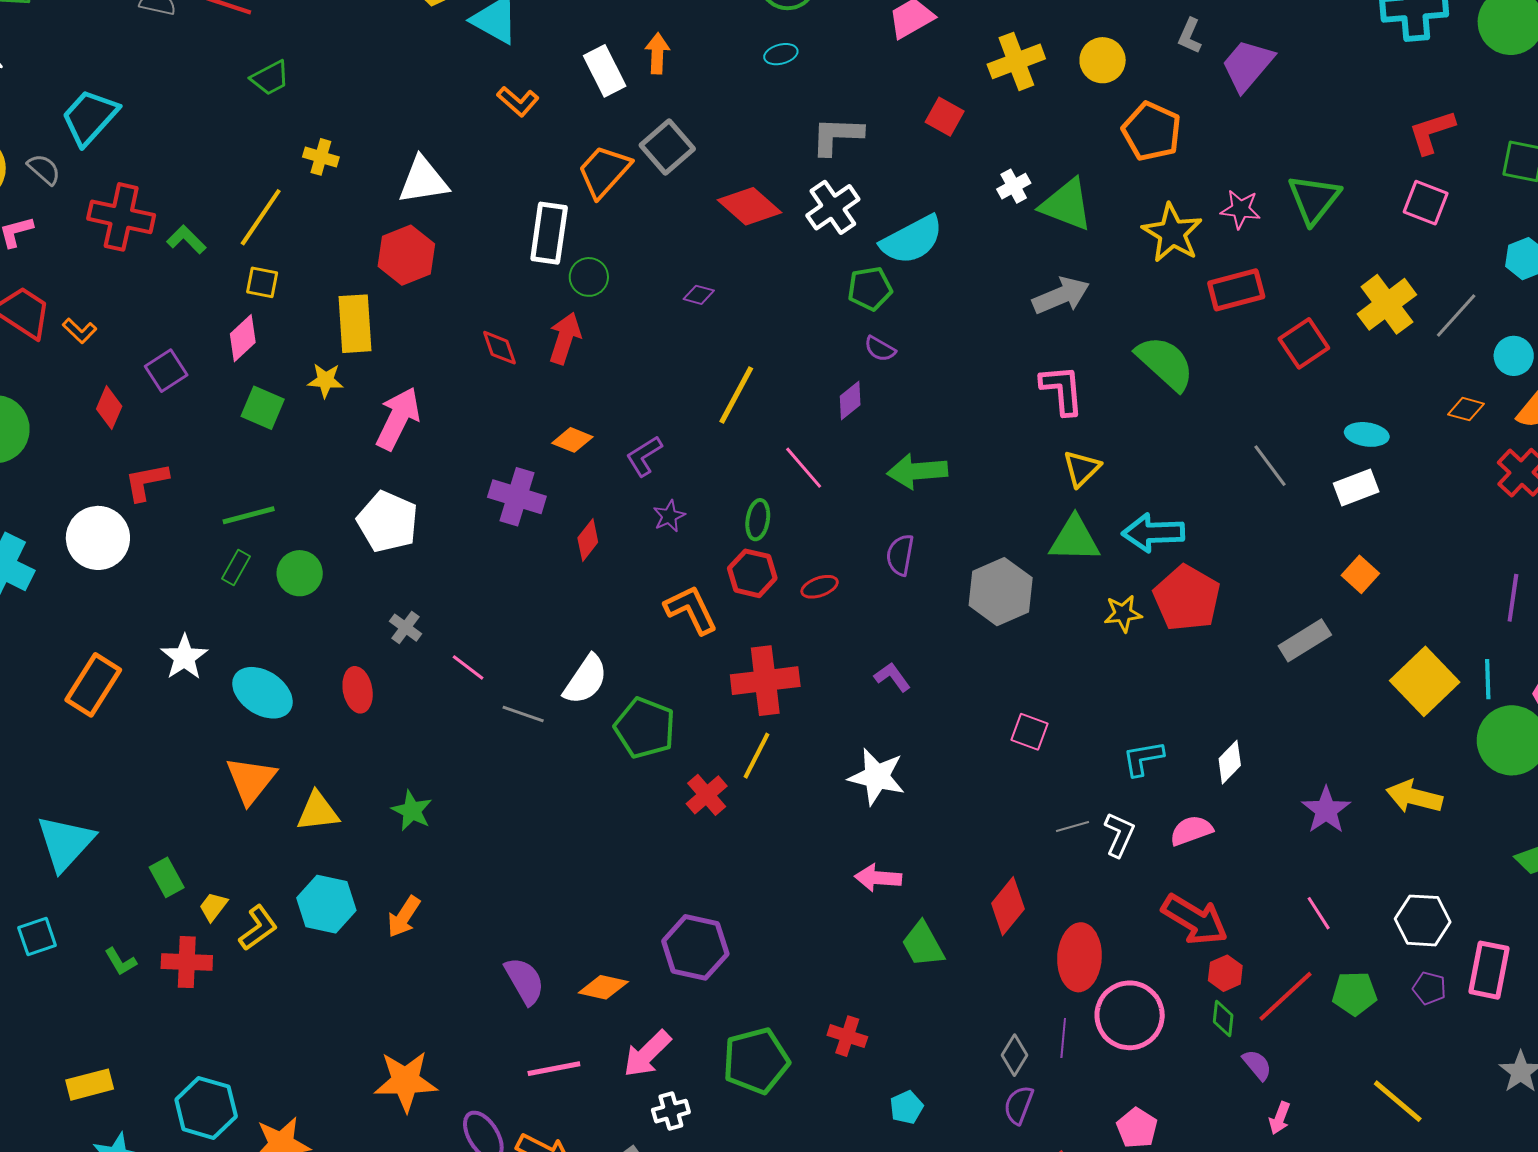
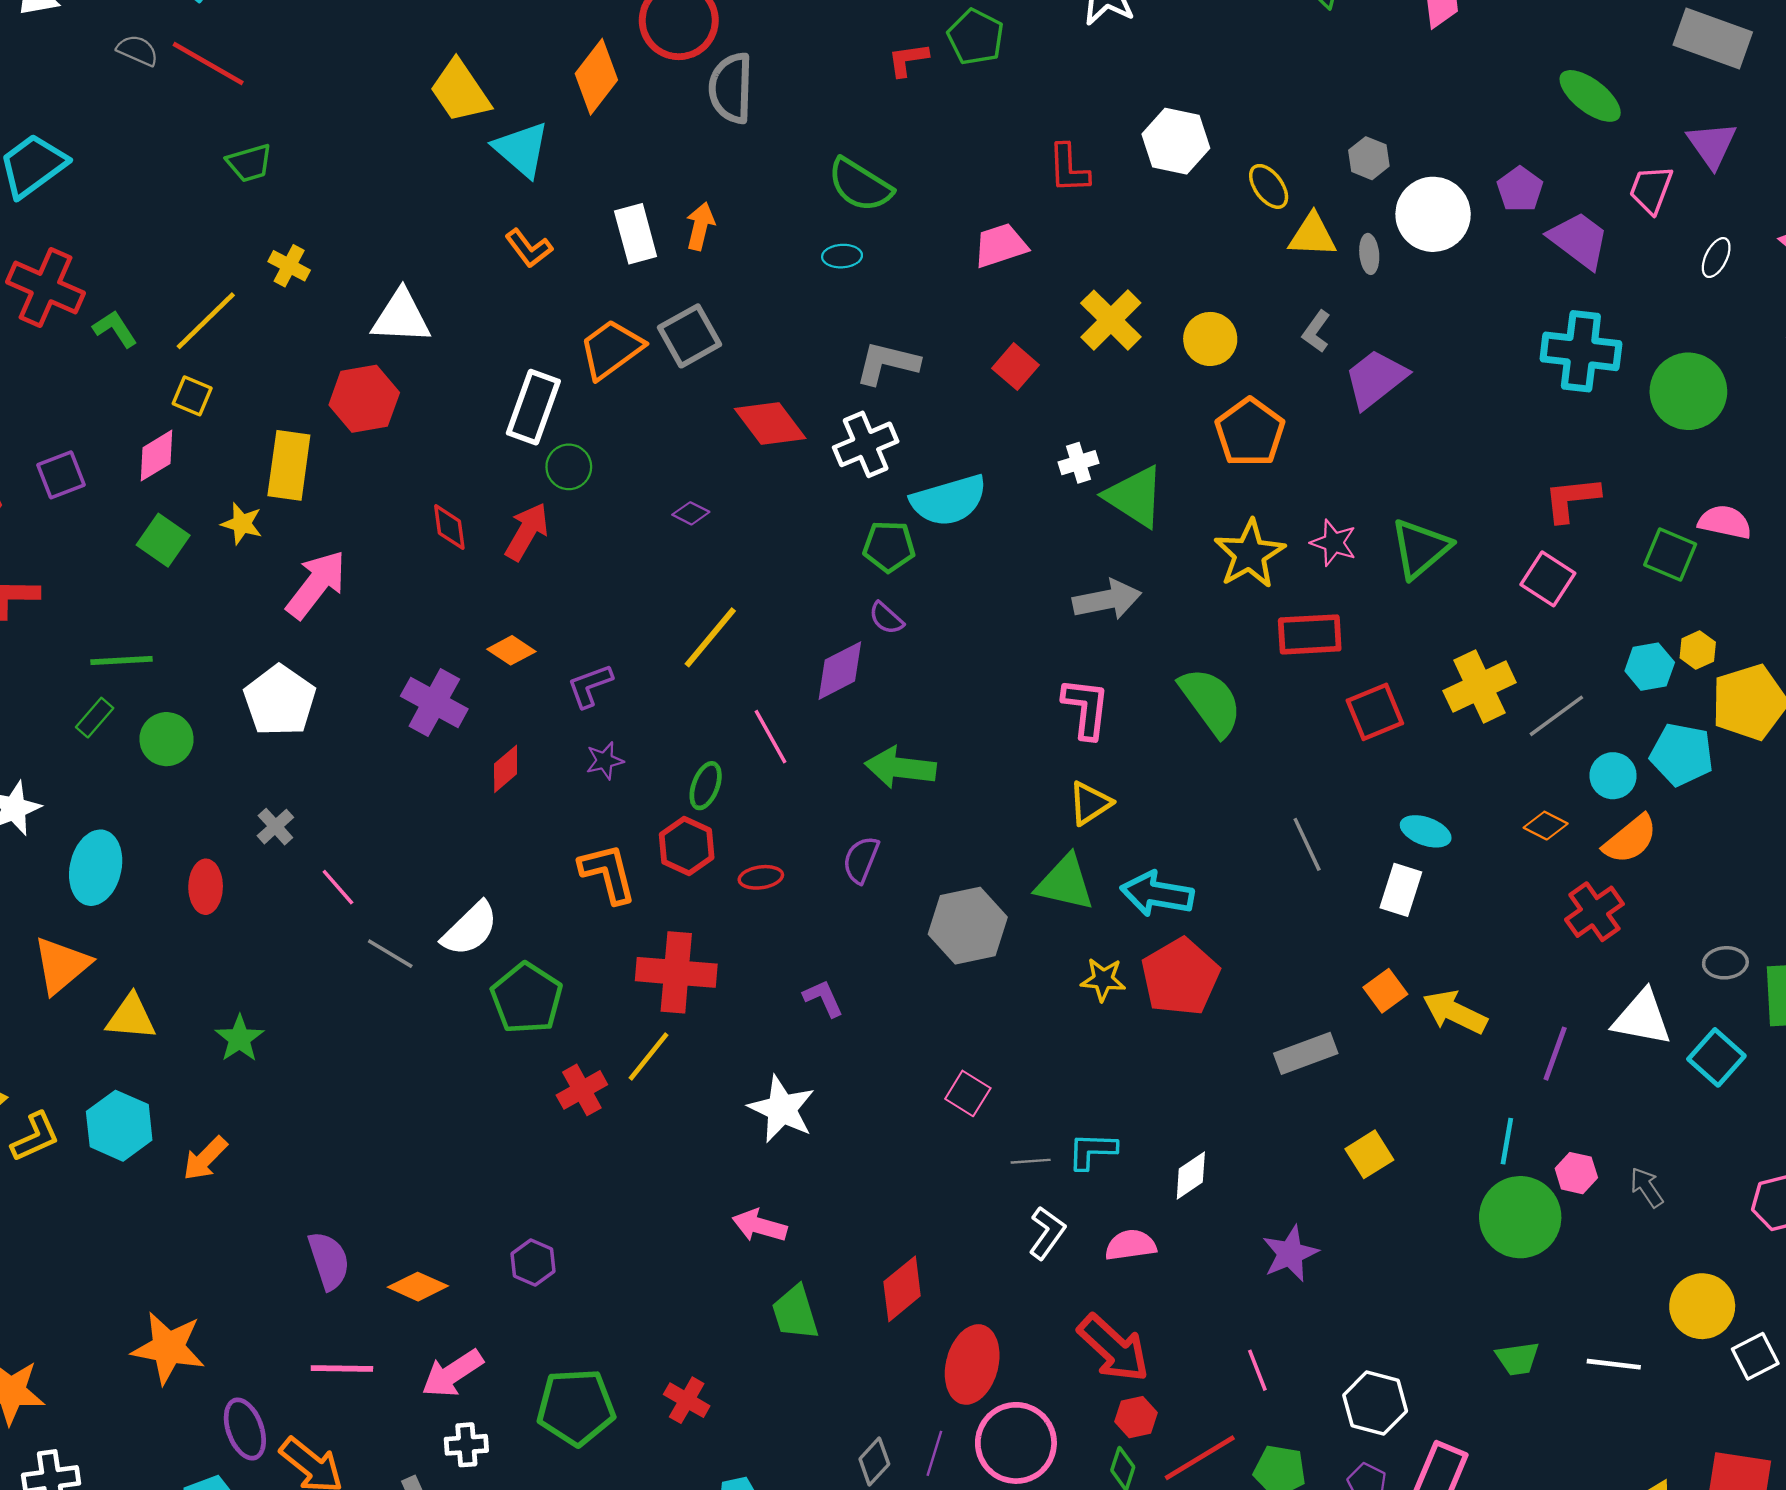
yellow cross: (1016, 61) -> (1111, 320), turned -36
purple diamond: (850, 401) -> (840, 671), size x1.4
white rectangle: (1356, 488) -> (1401, 890), turned -63
yellow square: (1425, 681) -> (1369, 1154), moved, size x0.6
cyan ellipse: (262, 693) -> (96, 868), turned 58
yellow arrow: (1414, 797) -> (1455, 1012), moved
gray line: (1073, 826) -> (1031, 1161), moved
purple hexagon: (695, 947) -> (533, 1262), size x0.6

